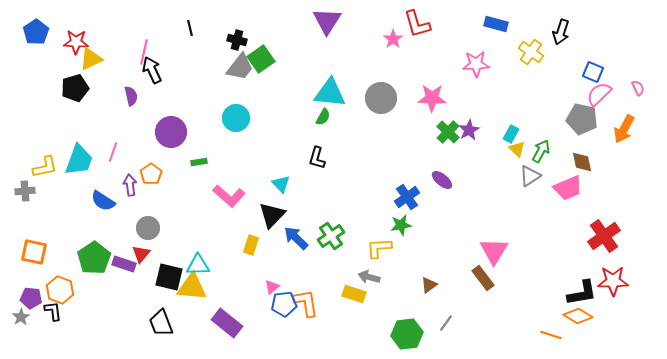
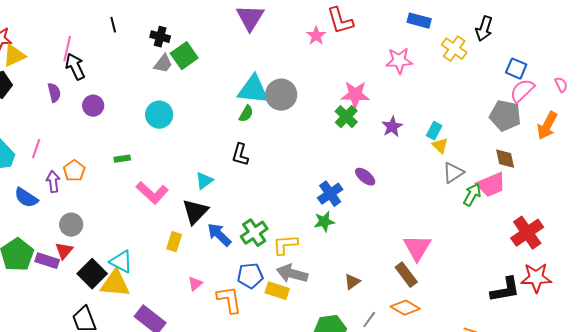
gray trapezoid: (240, 67) -> (163, 64), size x0.7
gray circle: (381, 98) -> (281, 95), moved
purple circle: (171, 132) -> (93, 106), moved, size x0.7
green cross: (448, 132) -> (346, 117), moved
green arrow: (541, 151) -> (472, 195), moved
cyan triangle: (281, 184) -> (204, 181), turned 36
yellow L-shape: (379, 248) -> (285, 245), moved
cyan triangle: (198, 265) -> (121, 262), turned 30
black square: (169, 277) -> (92, 274), turned 32
gray arrow: (369, 277) -> (292, 274), size x1.4
blue pentagon: (284, 304) -> (250, 276), moved
orange diamond: (578, 316) -> (405, 308), moved

